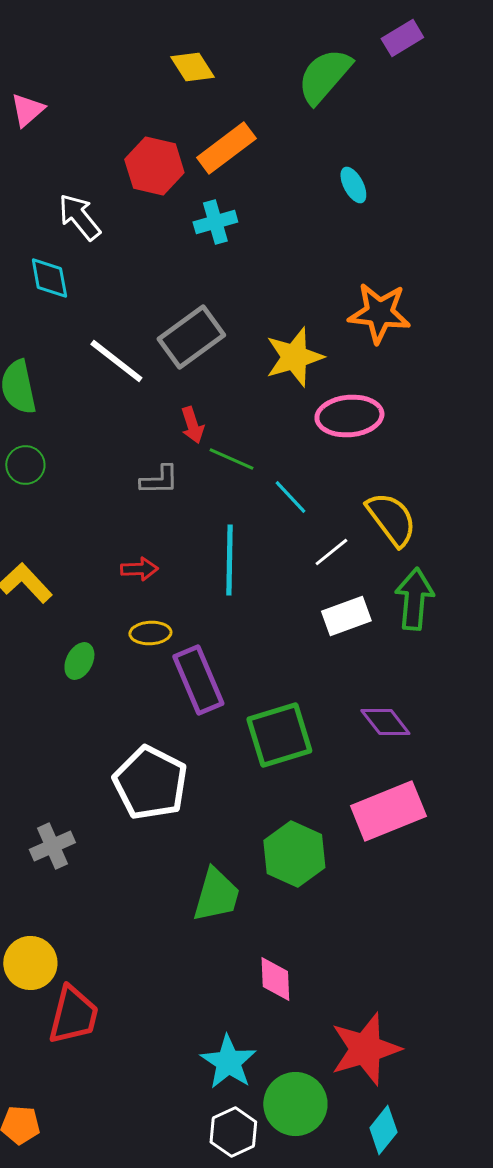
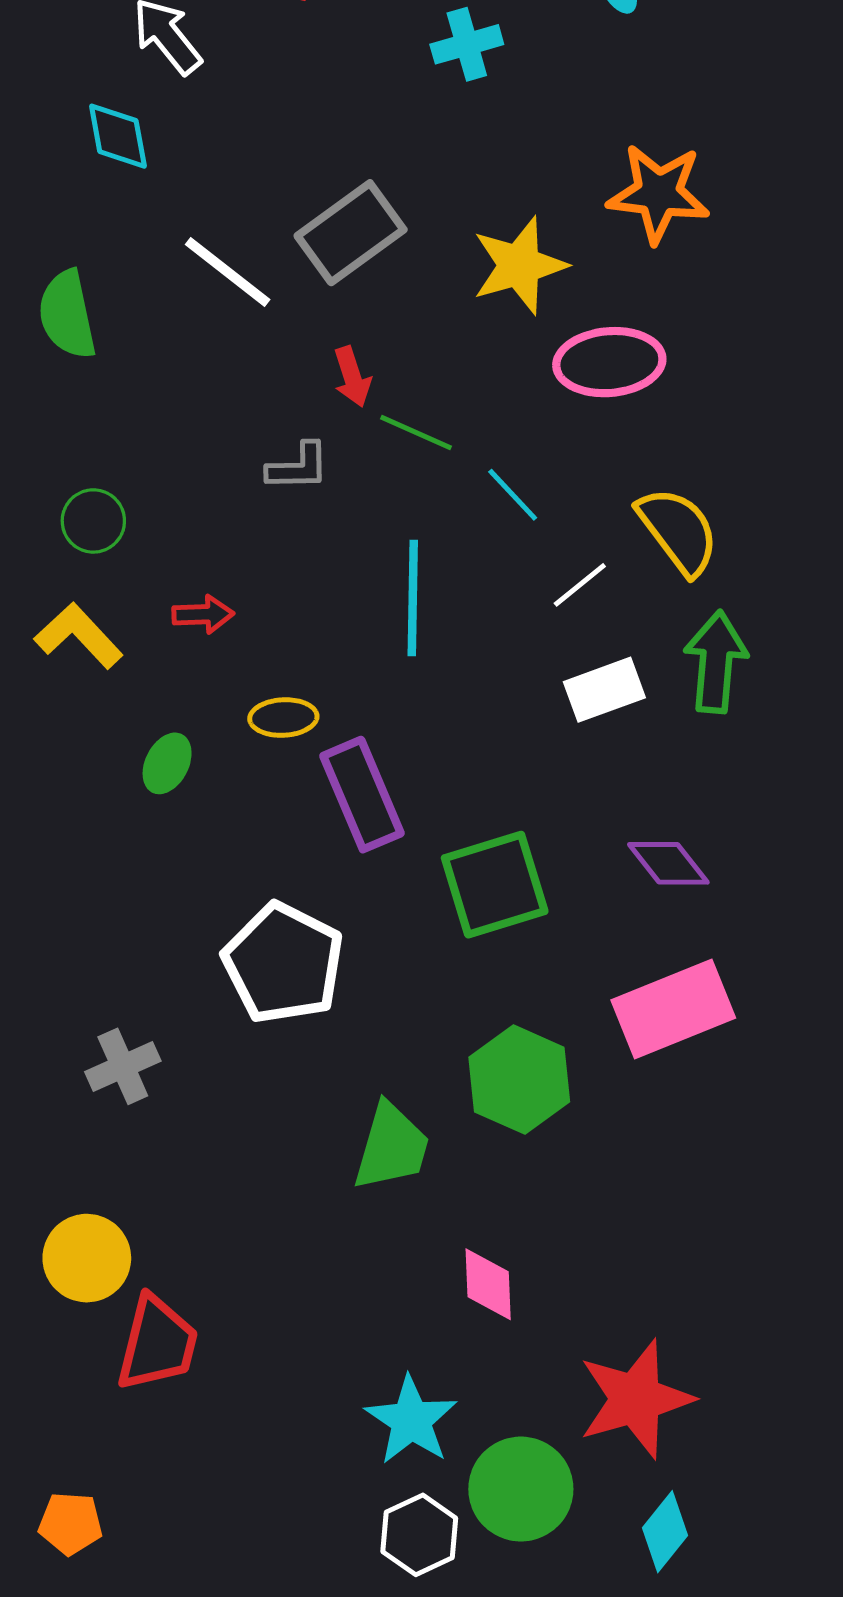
cyan cross: (215, 222) -> (467, 44), moved
green circle: (25, 465) -> (93, 521), moved
red arrow: (139, 569) -> (203, 614), moved

